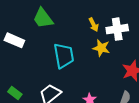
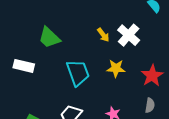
white cross: (117, 29) -> (129, 35), turned -30
yellow star: (101, 48) -> (116, 68), moved

